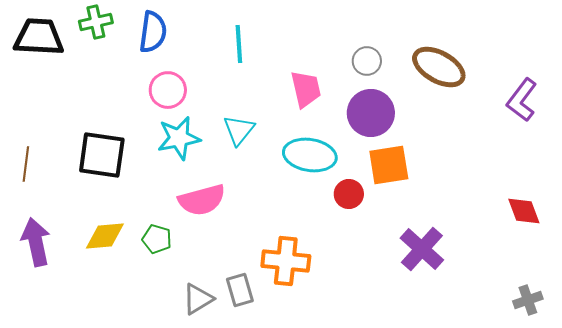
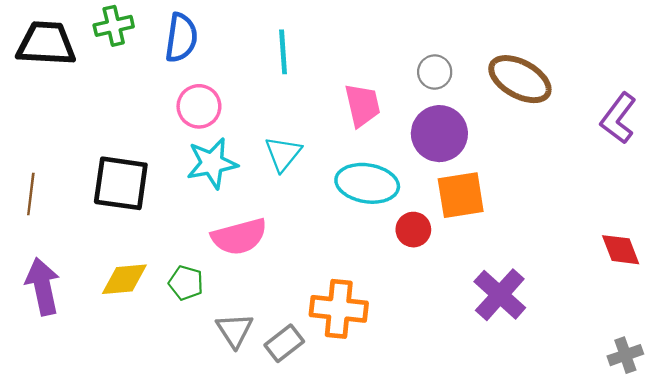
gray rectangle: (240, 290) -> (284, 343), turned 68
gray triangle: (198, 299) -> (235, 330), moved, turned -32

